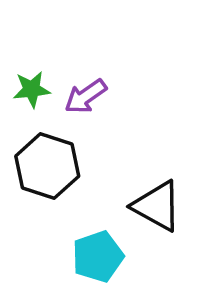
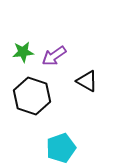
black triangle: (157, 206) -> (87, 81), moved, size x0.7

